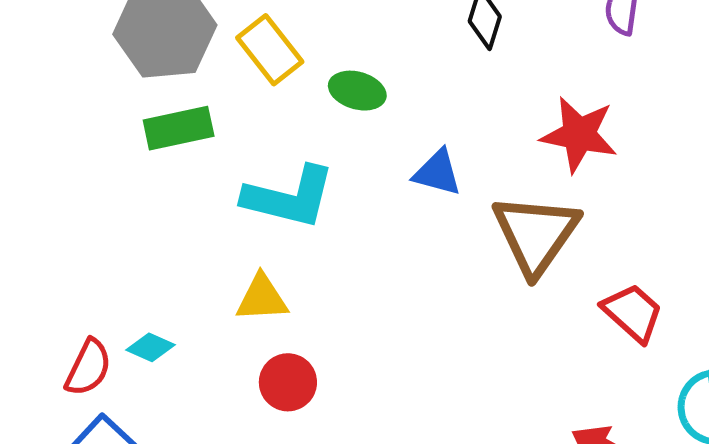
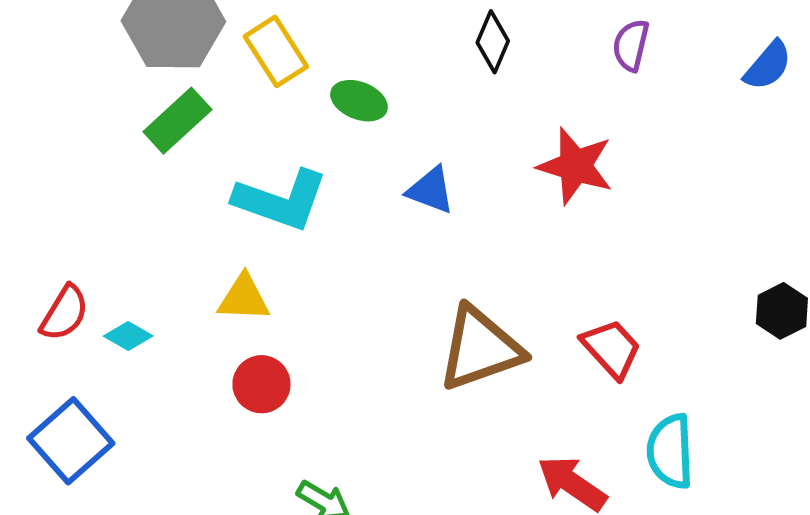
green rectangle: (179, 128) -> (177, 121), turned -36
brown triangle: (536, 234) -> (480, 349), moved, turned 30
red semicircle: (88, 368) -> (64, 313), moved

